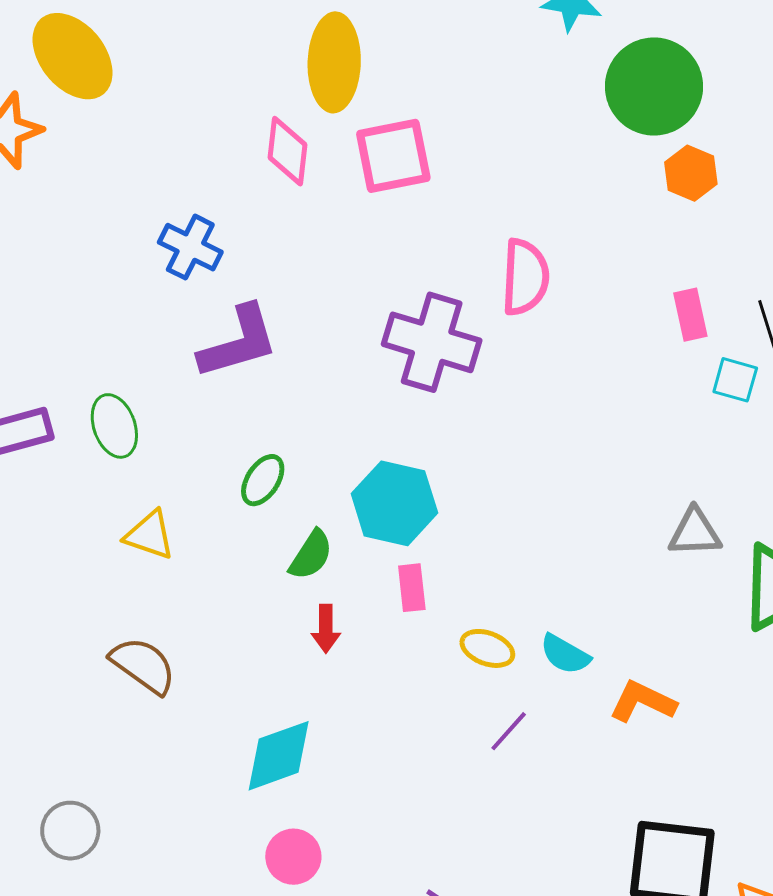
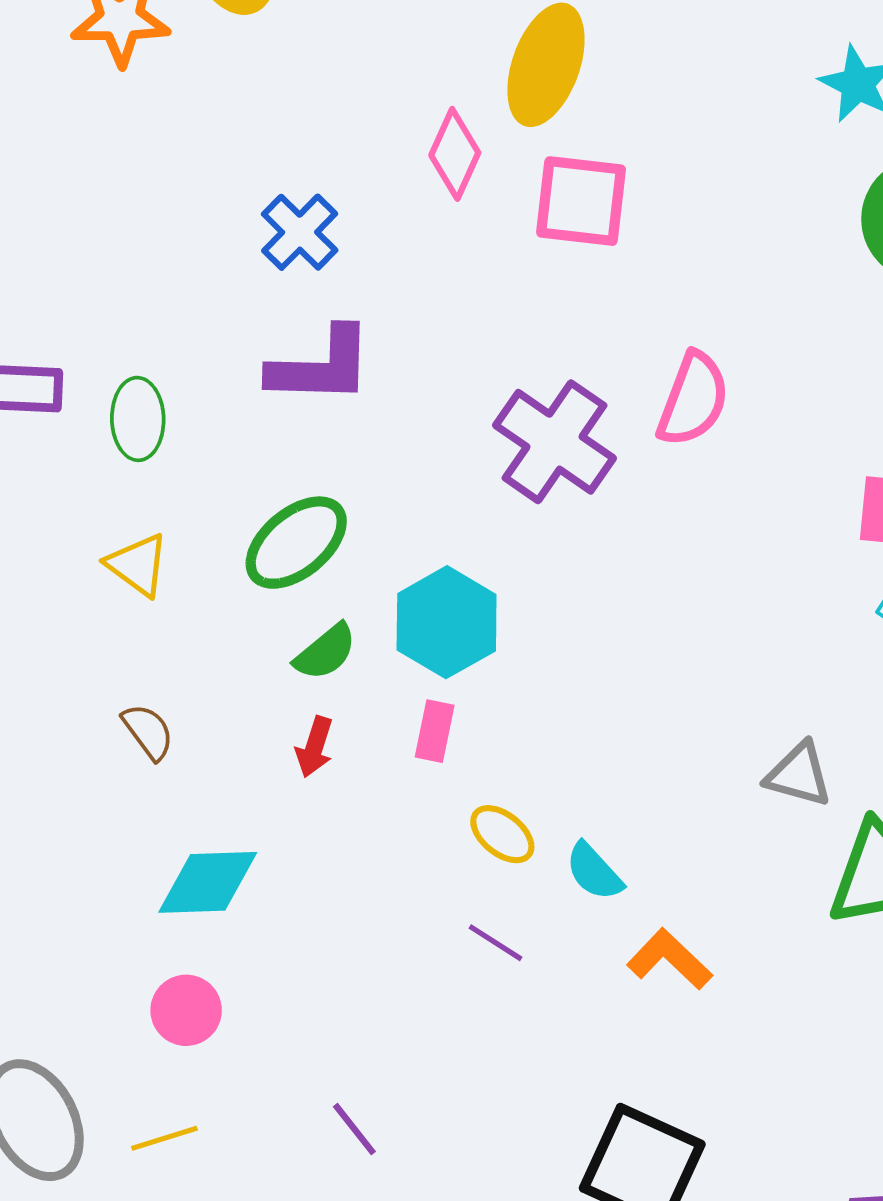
green ellipse: (263, 480) -> (296, 543), size x1.6
brown semicircle: (143, 665) -> (148, 732), moved, size x0.7
purple line: (509, 731) -> (496, 943), turned 63

